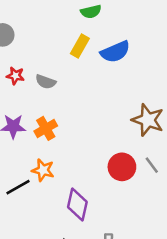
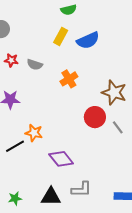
orange cross: (46, 128) -> (69, 79), moved
red circle: (122, 167) -> (95, 117), moved
purple diamond: (77, 204) -> (61, 159), turned -50

